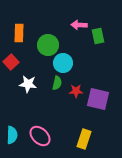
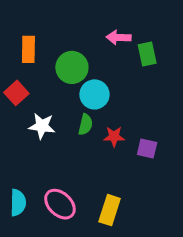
purple square: (98, 99) -> (147, 149), size x0.6
yellow rectangle: (84, 139) -> (110, 210), moved

